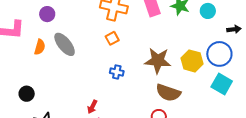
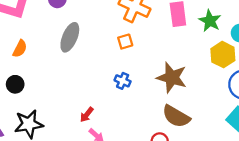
gray ellipse: (65, 44) -> (70, 37), turned 50
orange semicircle: (40, 47) -> (20, 49), moved
yellow hexagon: (192, 61) -> (223, 55), moved

